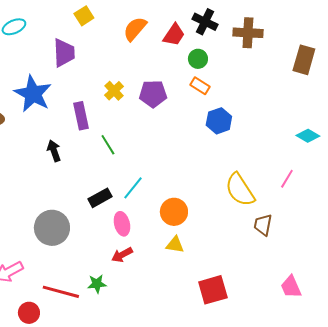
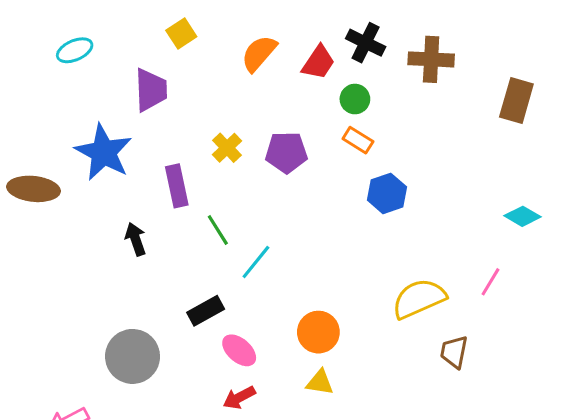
cyan line: (133, 188) -> (256, 262), moved
yellow semicircle: (240, 190) -> (419, 299), turned 99
pink ellipse: (122, 224) -> (239, 350), turned -35

